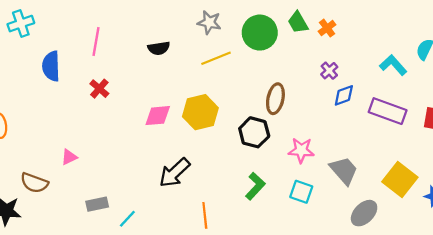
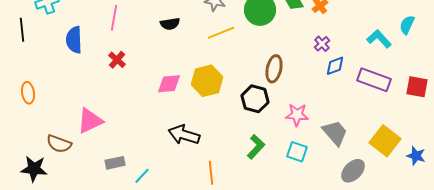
pink triangle: (69, 157) -> (90, 121), size x1.8
black arrow: (174, 173) -> (184, 135), turned 60

